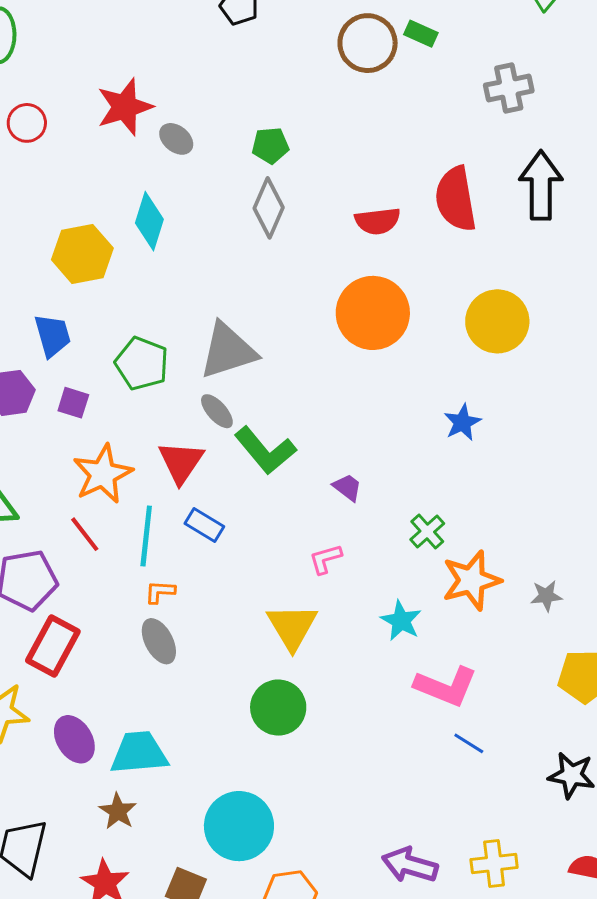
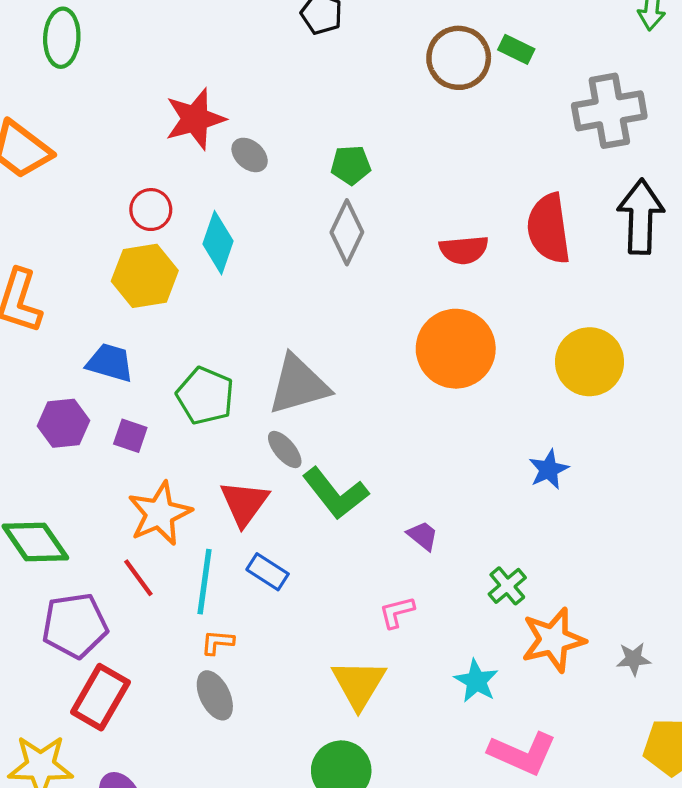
gray cross: (509, 88) -> (609, 111), size x1.4
red circle: (27, 123) -> (151, 210), moved
blue trapezoid: (52, 335) -> (110, 363), turned -60

